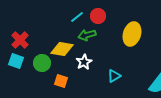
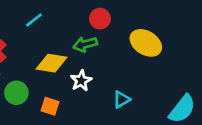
cyan line: (77, 17) -> (34, 20), moved
yellow ellipse: (132, 34) -> (146, 43), turned -75
green circle: (42, 63) -> (16, 93), moved

